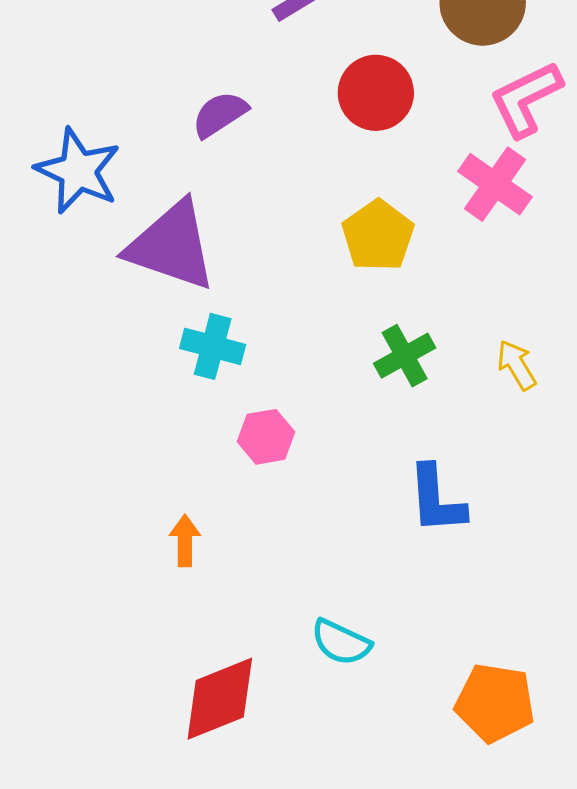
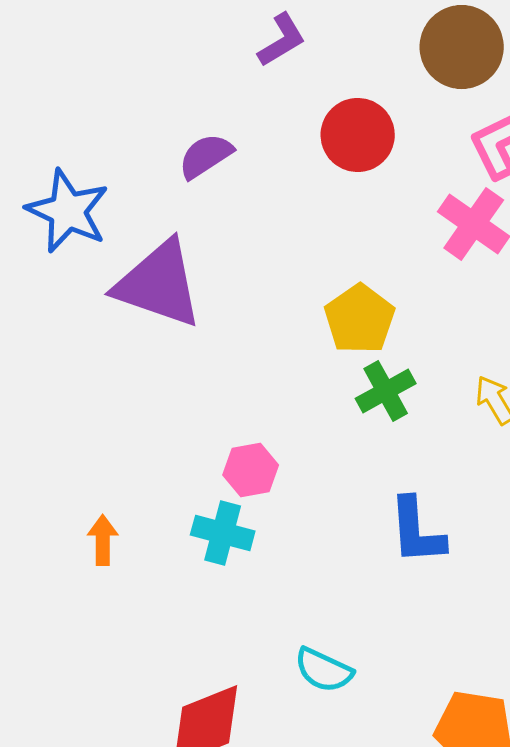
yellow pentagon: (378, 236) -> (360, 319), moved
cyan cross: (213, 346) -> (223, 533), moved
orange arrow: (185, 541) -> (103, 540), moved

